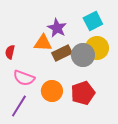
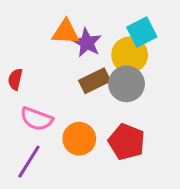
orange triangle: (43, 43) -> (66, 32), moved
yellow circle: (97, 48) -> (130, 55), moved
red pentagon: (83, 93) -> (127, 142), turned -30

